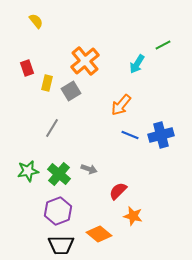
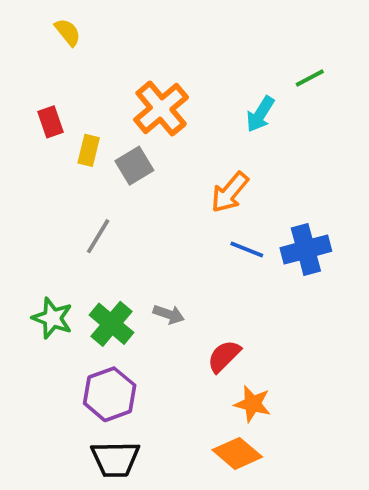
green star: (28, 171) -> (52, 318), turned 30
orange diamond: (99, 234) -> (237, 453), moved

